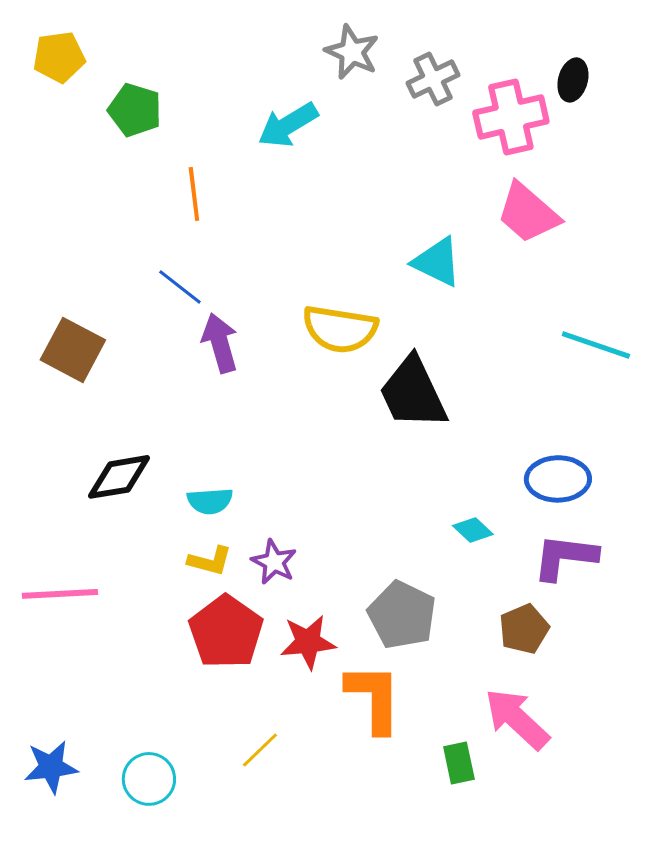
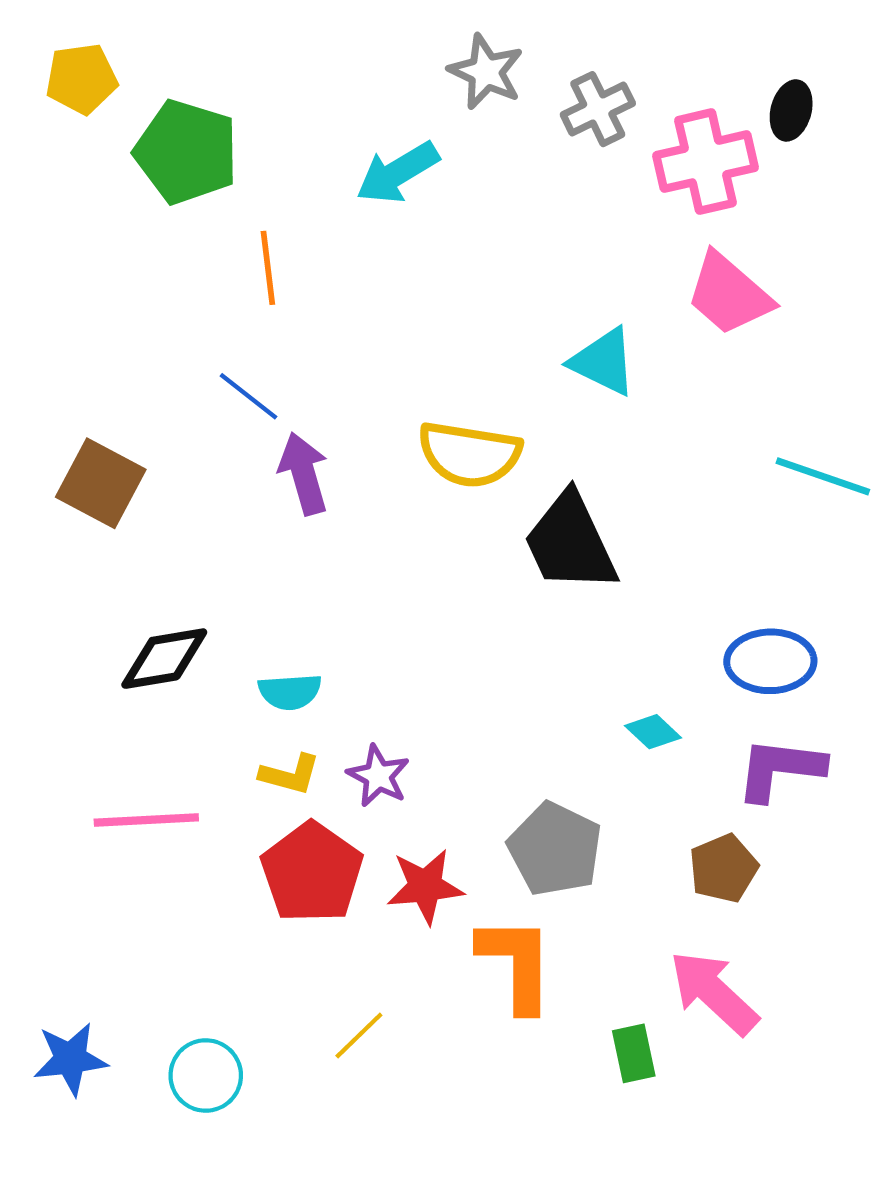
green pentagon: (135, 110) -> (186, 152), size x1.4
pink line: (60, 594) -> (146, 820), moved

